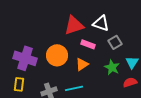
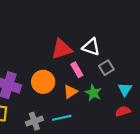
pink rectangle: (88, 44) -> (77, 70), turned 40
green star: (112, 67) -> (93, 93), moved

